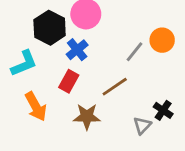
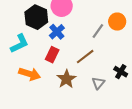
orange arrow: (36, 106) -> (30, 74), turned -40
brown star: (87, 116) -> (66, 79), turned -30
gray triangle: (142, 125) -> (98, 83), moved

